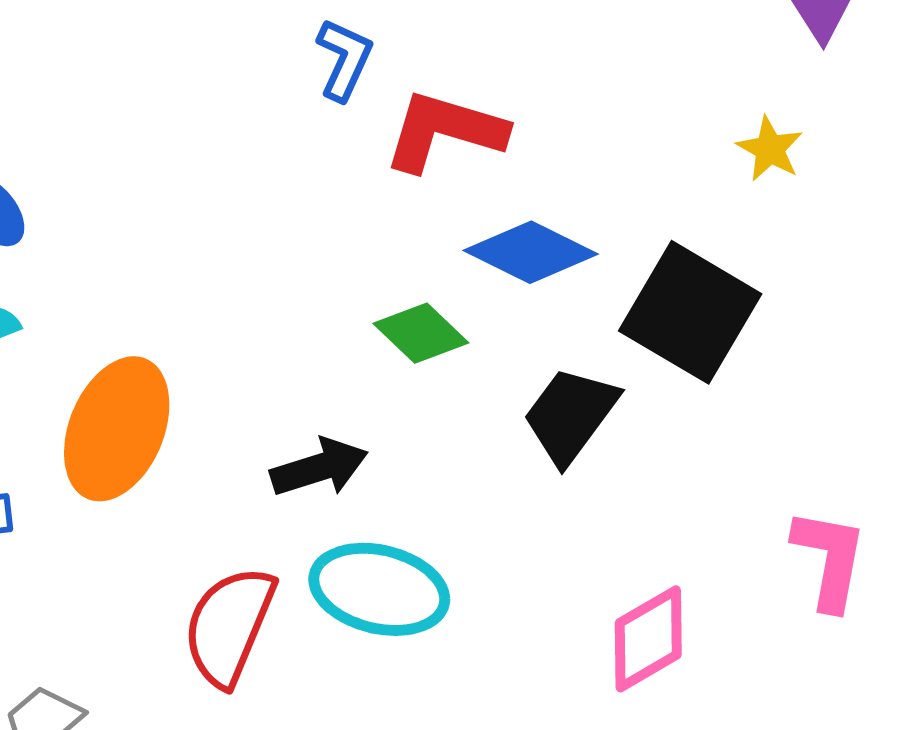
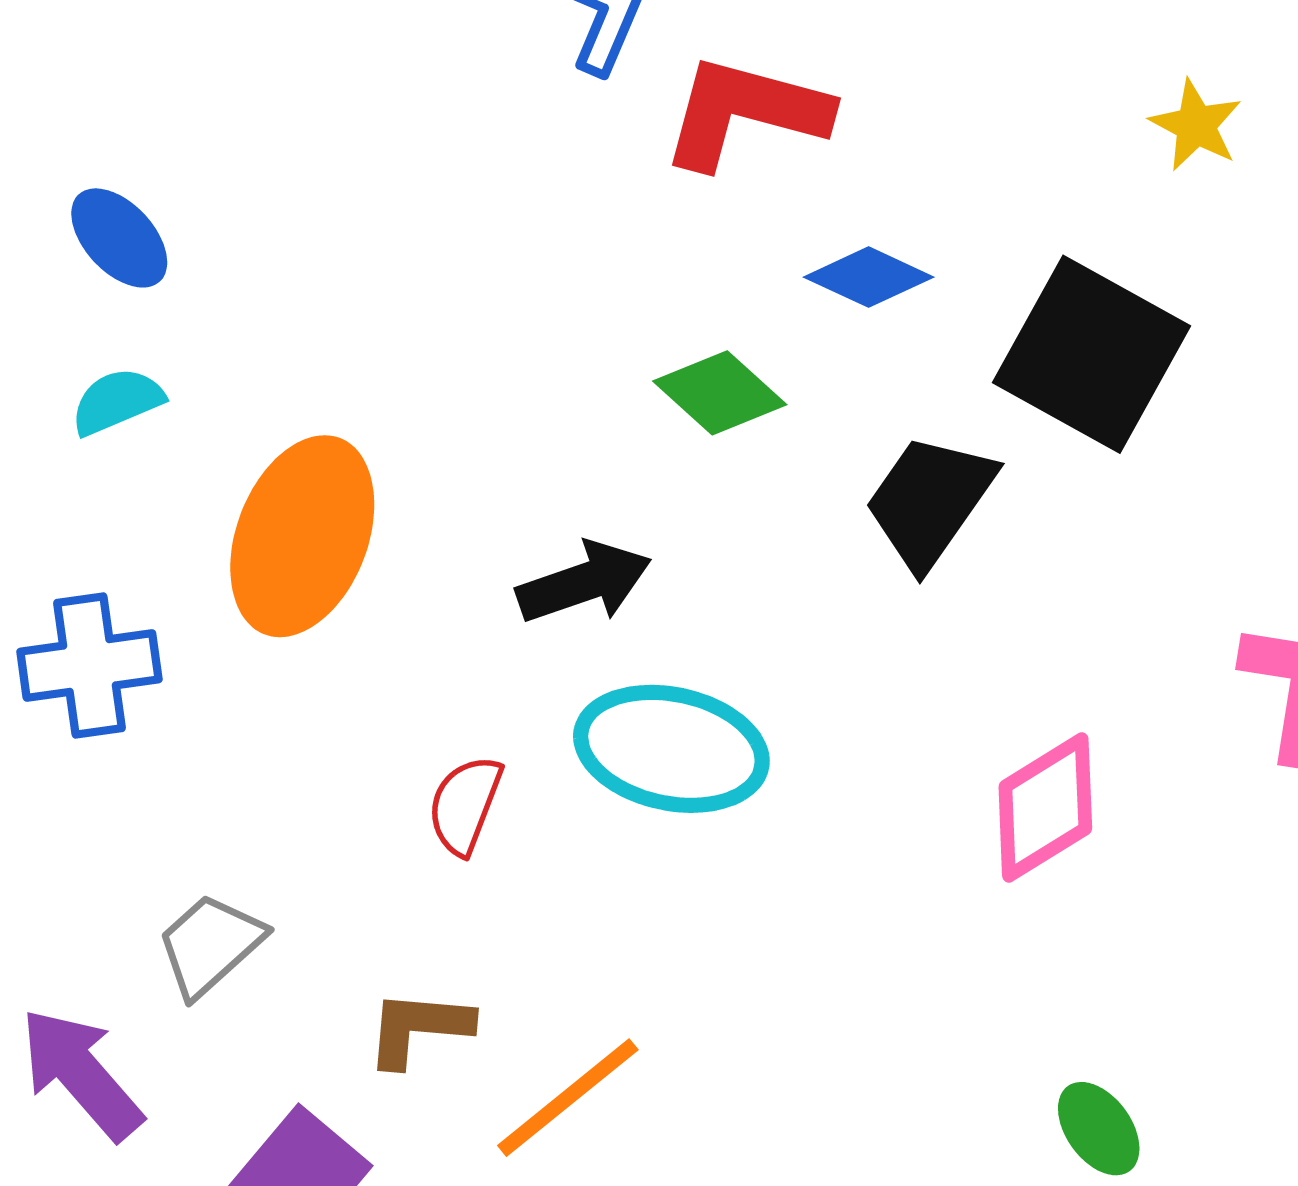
blue diamond: (531, 252) -> (869, 277), size x0.7
red semicircle: (229, 626) -> (465, 805), size x0.6

